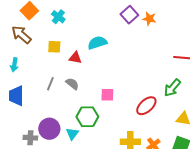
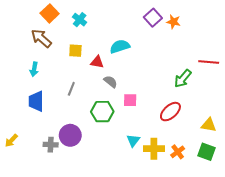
gray semicircle: (72, 84) -> (111, 82), moved
green arrow: (172, 88) -> (183, 79), moved
green hexagon: (87, 117) -> (102, 112), moved
cyan triangle: (72, 134) -> (133, 140), moved

